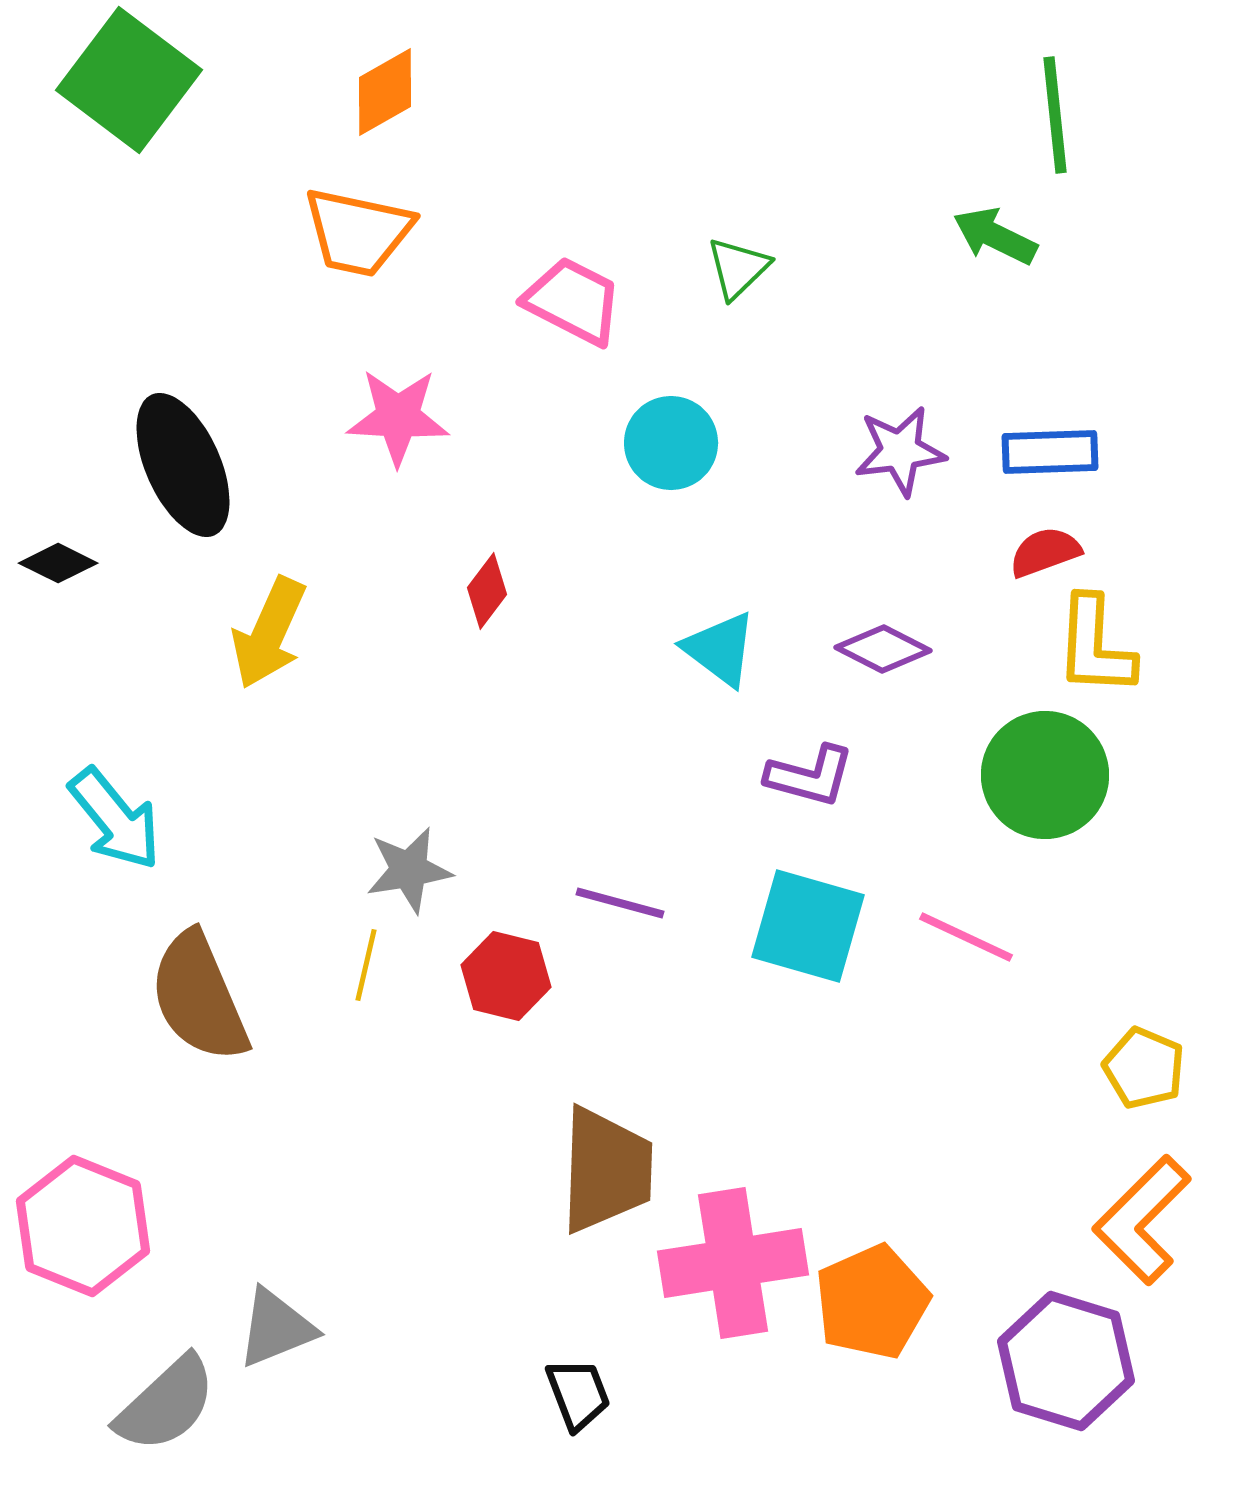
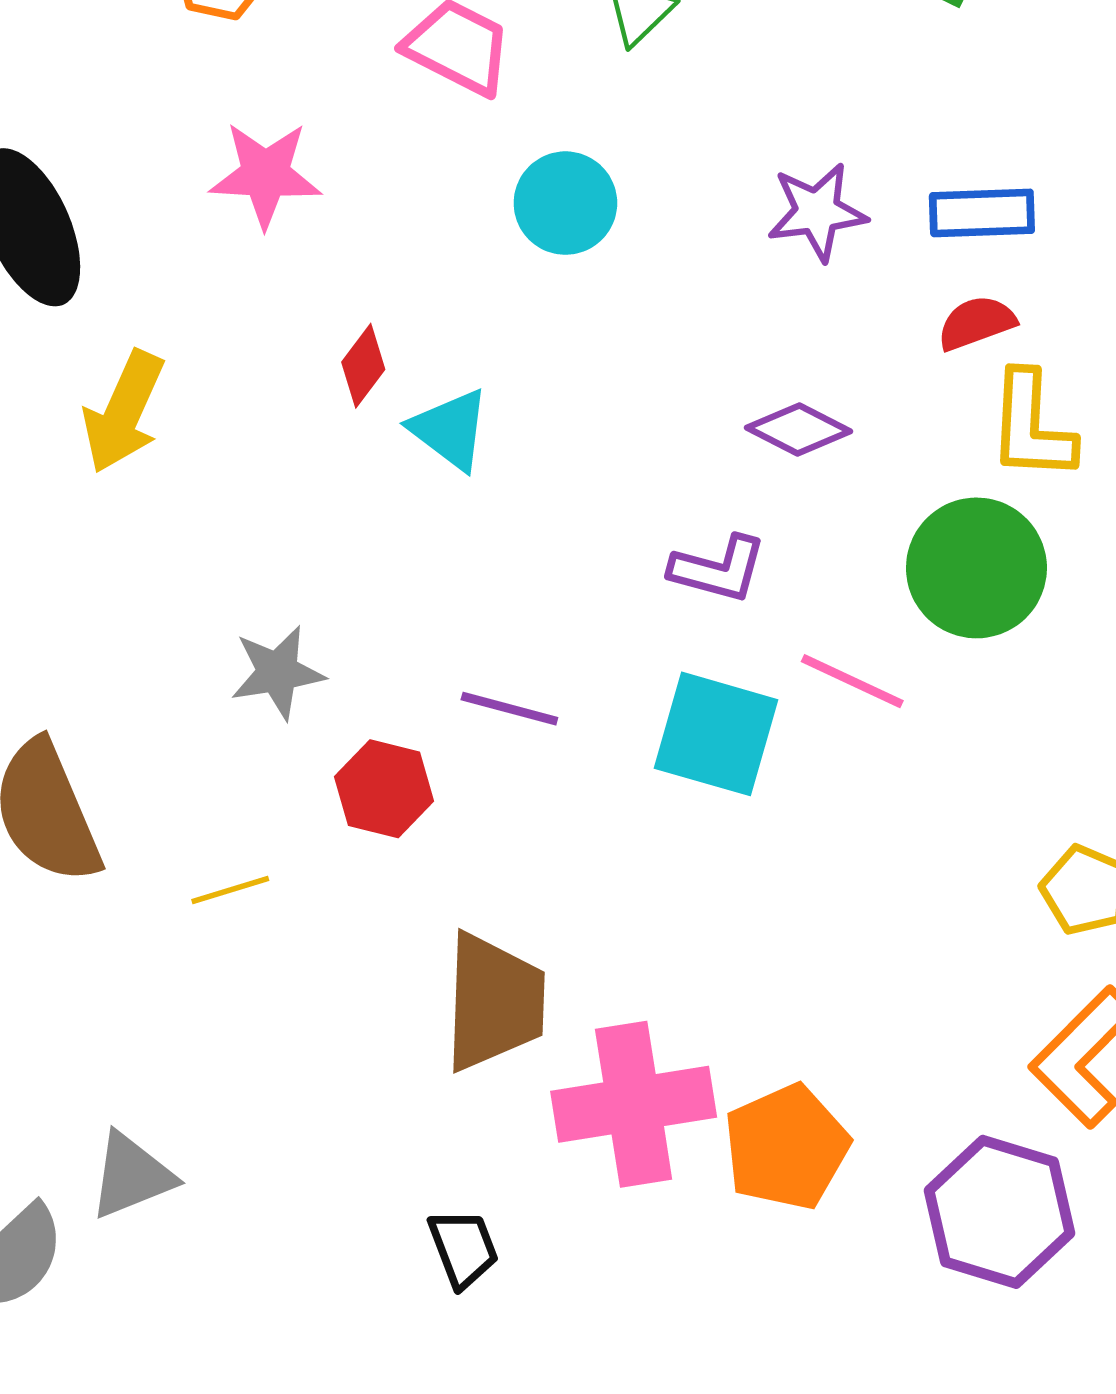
cyan triangle: (720, 649) -> (450, 429), moved
pink line: (966, 937) -> (852, 681), moved
yellow line: (366, 965) -> (230, 890), moved, turned 60

